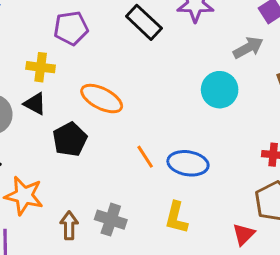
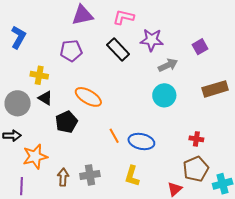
gray arrow: (248, 48) -> (168, 65), moved
yellow cross: (41, 67) -> (39, 75), moved
orange star: (24, 196) -> (35, 157), turned -30
gray cross: (111, 220) -> (90, 175), turned -30

